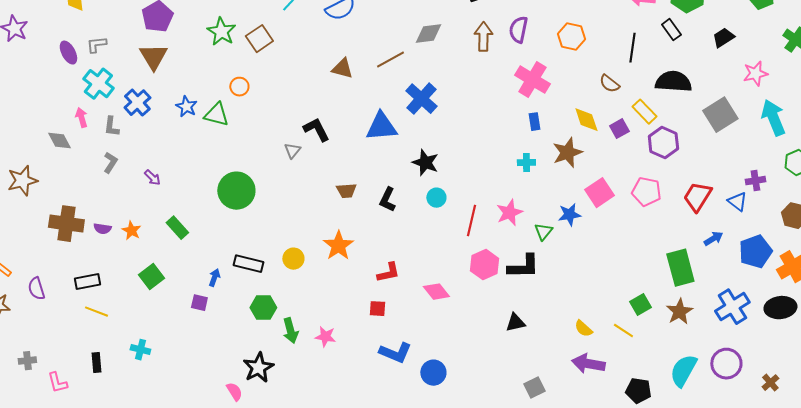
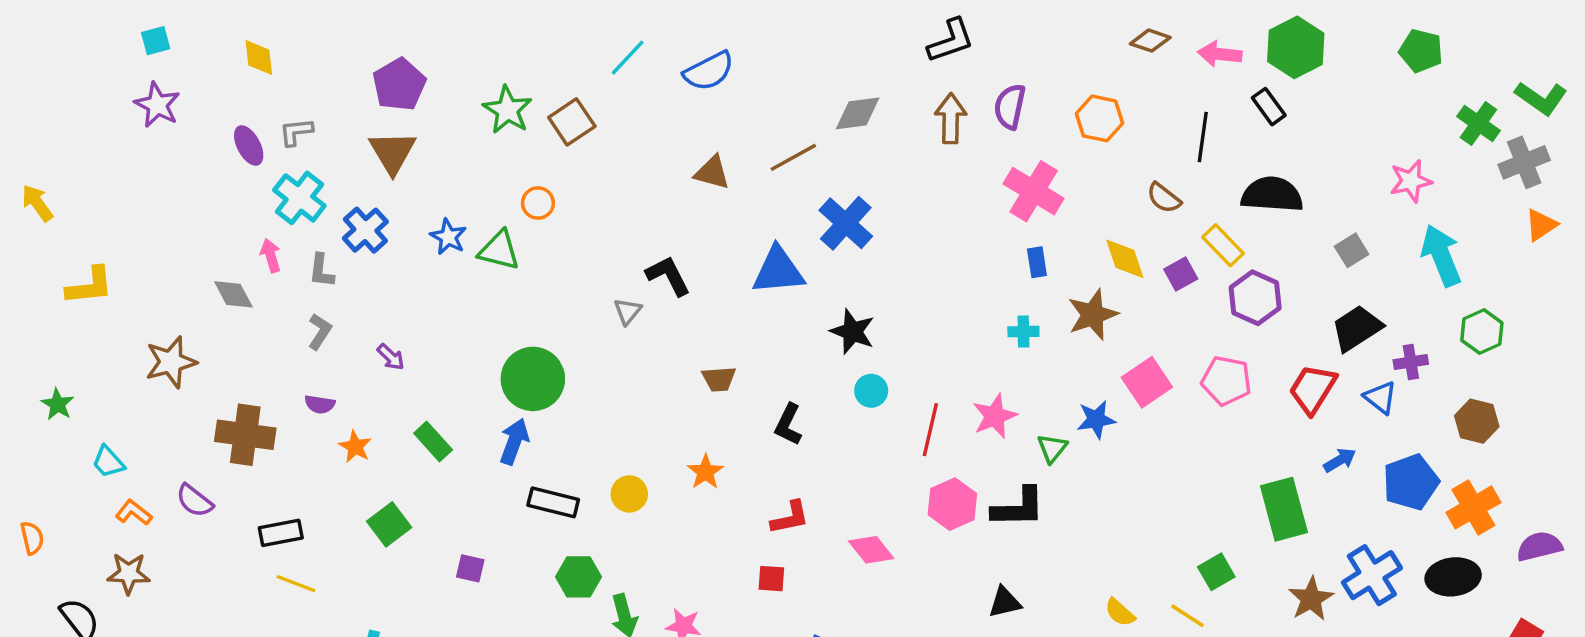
black trapezoid: (723, 38) -> (1357, 328), moved, size x1.4
gray square: (720, 115) -> (1352, 250), size x0.6
black L-shape: (387, 200) -> (788, 425), moved
purple semicircle: (102, 229) -> (320, 404), moved
orange star: (338, 246) -> (705, 472), size x0.7
blue arrow: (214, 278) -> (514, 442), moved, size x1.5
purple semicircle: (36, 289) -> (195, 501), moved, turned -35
brown star: (679, 312) -> (1311, 599), moved

